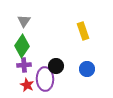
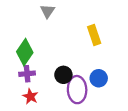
gray triangle: (24, 21) -> (48, 11), moved
purple ellipse: (45, 79) -> (77, 90), moved

